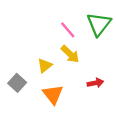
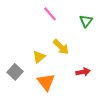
green triangle: (99, 24) -> (86, 21), size x0.6
pink line: (68, 30) -> (50, 14), moved

